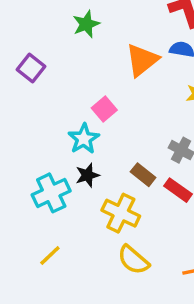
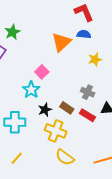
green star: (86, 24) -> (12, 32), moved
black star: (87, 175) -> (45, 110), moved
cyan cross: (51, 193) -> (15, 122), turned 30

